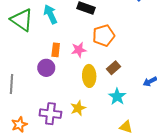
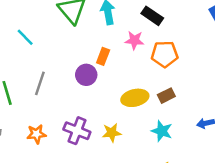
pink star: (79, 50) -> (134, 40), moved
yellow ellipse: (89, 76) -> (135, 98), turned 65
cyan star: (117, 97) -> (162, 131), turned -30

